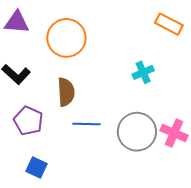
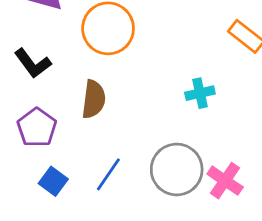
blue line: (87, 124) -> (108, 174), moved, turned -68
blue square: (37, 167) -> (53, 181), moved

